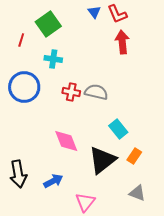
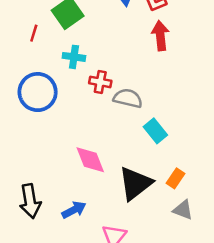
red cross: (71, 92) -> (100, 82), moved
cyan rectangle: (118, 129) -> (155, 131), moved
gray triangle: (137, 193) -> (183, 210), moved

